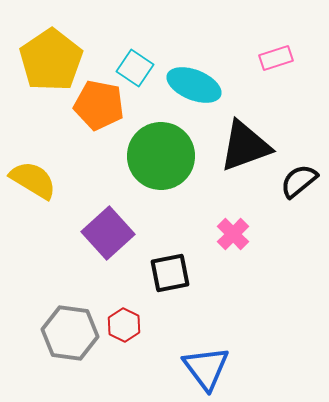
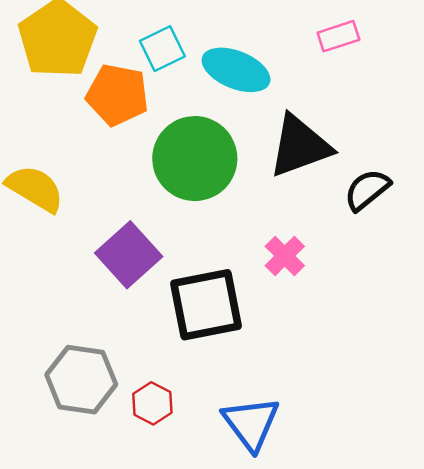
cyan square: (135, 68) -> (162, 49), turned 30
black square: (170, 273) -> (206, 305), size x1.5
red hexagon: (124, 325) -> (152, 403), moved

